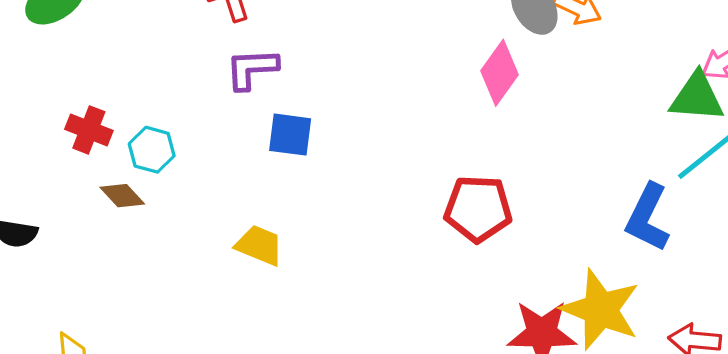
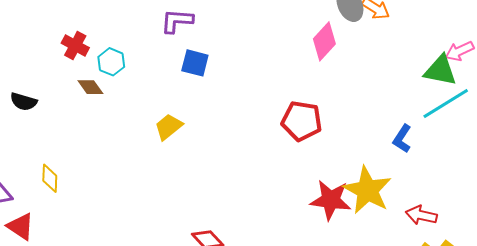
blue L-shape: (648, 218) -> (402, 139), size x0.7
yellow trapezoid: (259, 245) -> (168, 127), turned -68

